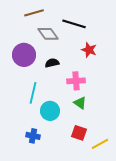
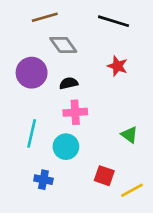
black line: (74, 24) -> (113, 21), moved
pink cross: (76, 81) -> (75, 112), moved
cyan line: (33, 93) -> (32, 133), moved
green triangle: (80, 103) -> (129, 135), moved

